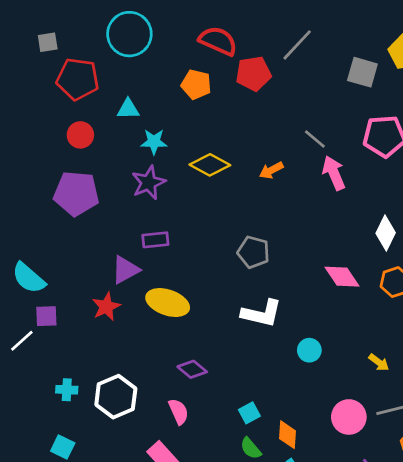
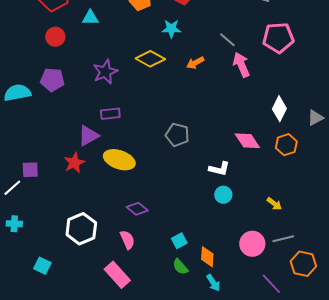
cyan star: (154, 142) -> (171, 29), moved
purple pentagon: (76, 193) -> (52, 80), size x0.7
gray pentagon: (253, 252) -> (177, 135), moved
cyan semicircle: (29, 278) -> (17, 93), moved, turned 128
white L-shape: (262, 313) -> (219, 169), moved, size x0.7
cyan cross: (67, 390) -> (14, 224), moved

